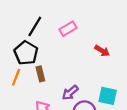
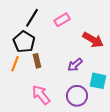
red arrow: (102, 51) -> (93, 40), size x1.5
purple arrow: (70, 93) -> (75, 65), moved

